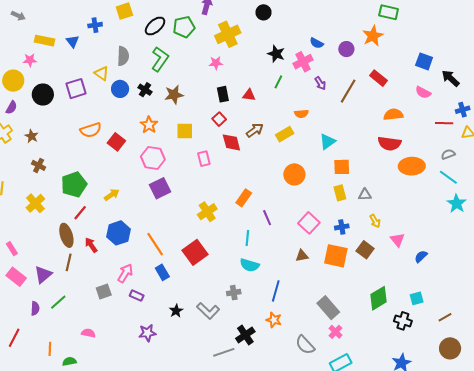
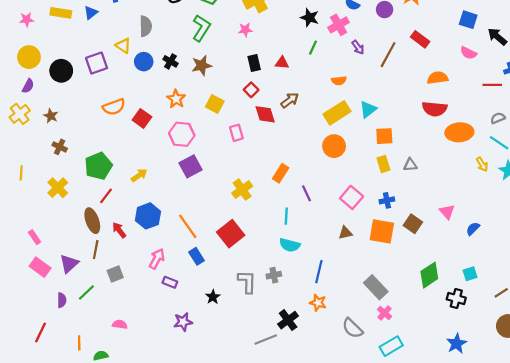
blue triangle: (72, 41) -> (91, 13), turned 32
green L-shape: (160, 59) -> (201, 28), moved
pink star: (30, 60) -> (27, 20), moved
yellow square: (185, 131) -> (215, 104), turned 30
yellow rectangle: (285, 134) -> (337, 113), moved, size x1.4
yellow arrow: (375, 221) -> (482, 164), moved
gray square: (104, 292) -> (115, 274), moved
gray L-shape: (208, 311) -> (247, 282), moved, turned -130

